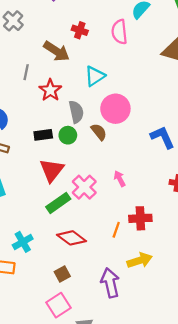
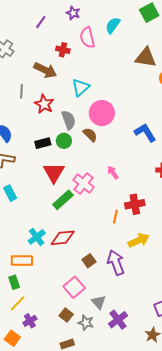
pink semicircle: (119, 32) -> (87, 38), moved
red diamond: (72, 238) -> (63, 238), moved, turned -35
brown square: (62, 274) -> (89, 261), moved

